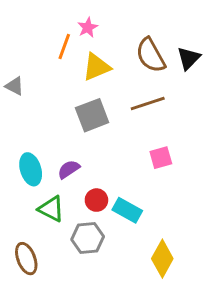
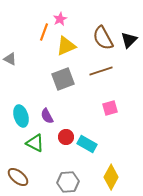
purple semicircle: (69, 169) -> (47, 116), turned -84
gray hexagon: (88, 238) -> (68, 182), moved
brown ellipse: (26, 259) -> (18, 177), turned -30

